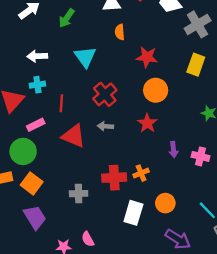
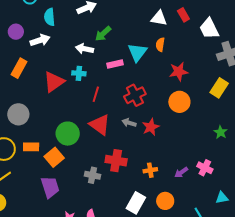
green arrow: (67, 18) -> (103, 34), moved
cyan triangle: (85, 57) -> (137, 52), moved
red star: (147, 57) -> (179, 72), turned -30
red star: (147, 123) -> (151, 127), moved
pink rectangle: (36, 125) -> (115, 64), moved
purple arrow: (173, 150) -> (181, 172), moved, turned 48
green circle: (23, 151) -> (68, 134), moved
red cross: (114, 178) -> (116, 161), moved

